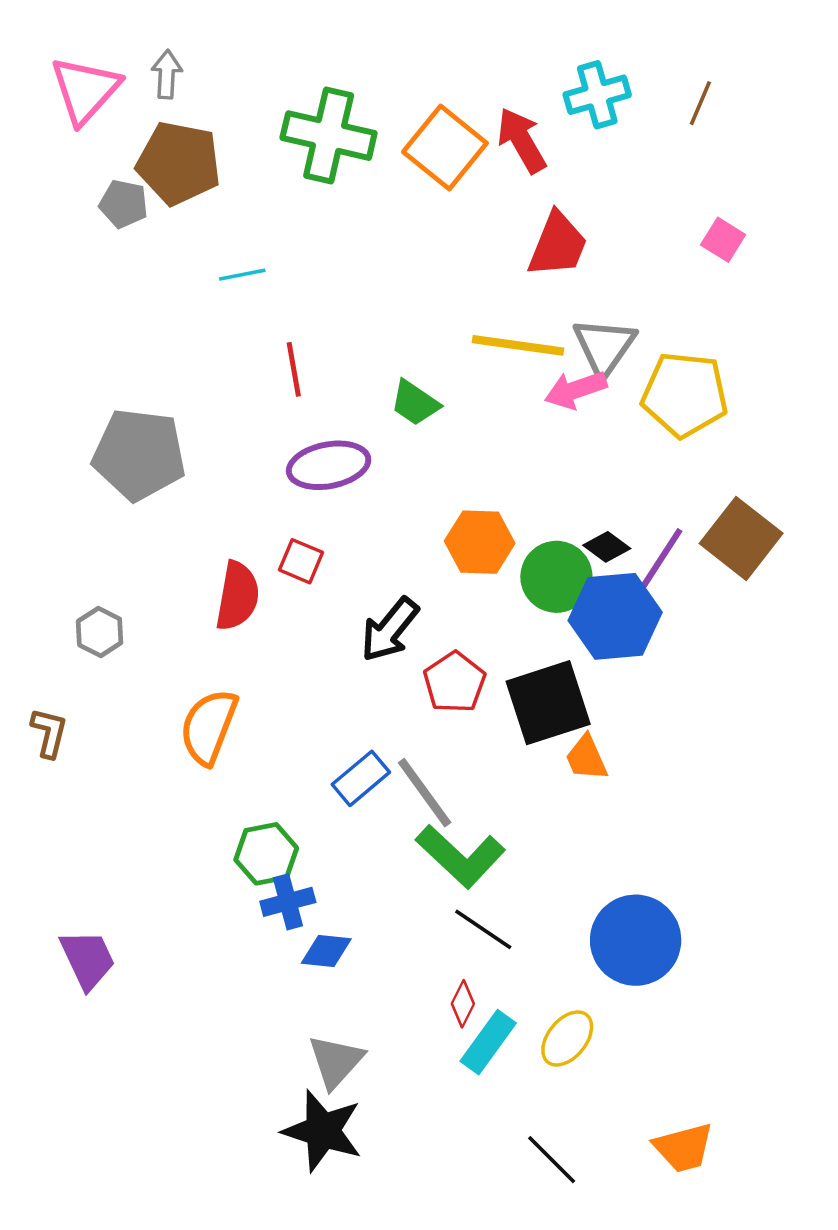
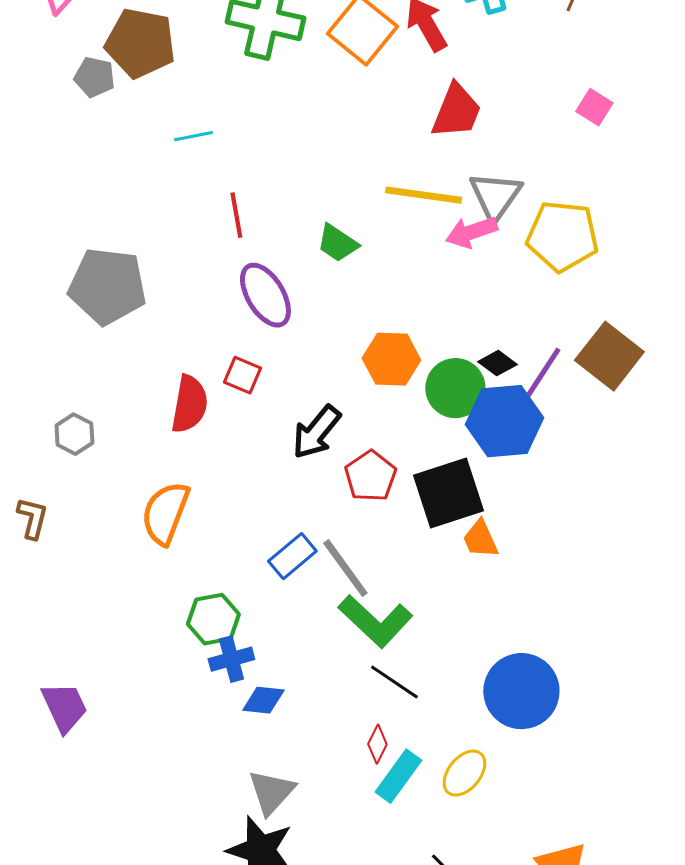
purple ellipse: (329, 465) -> (265, 295), turned 70

